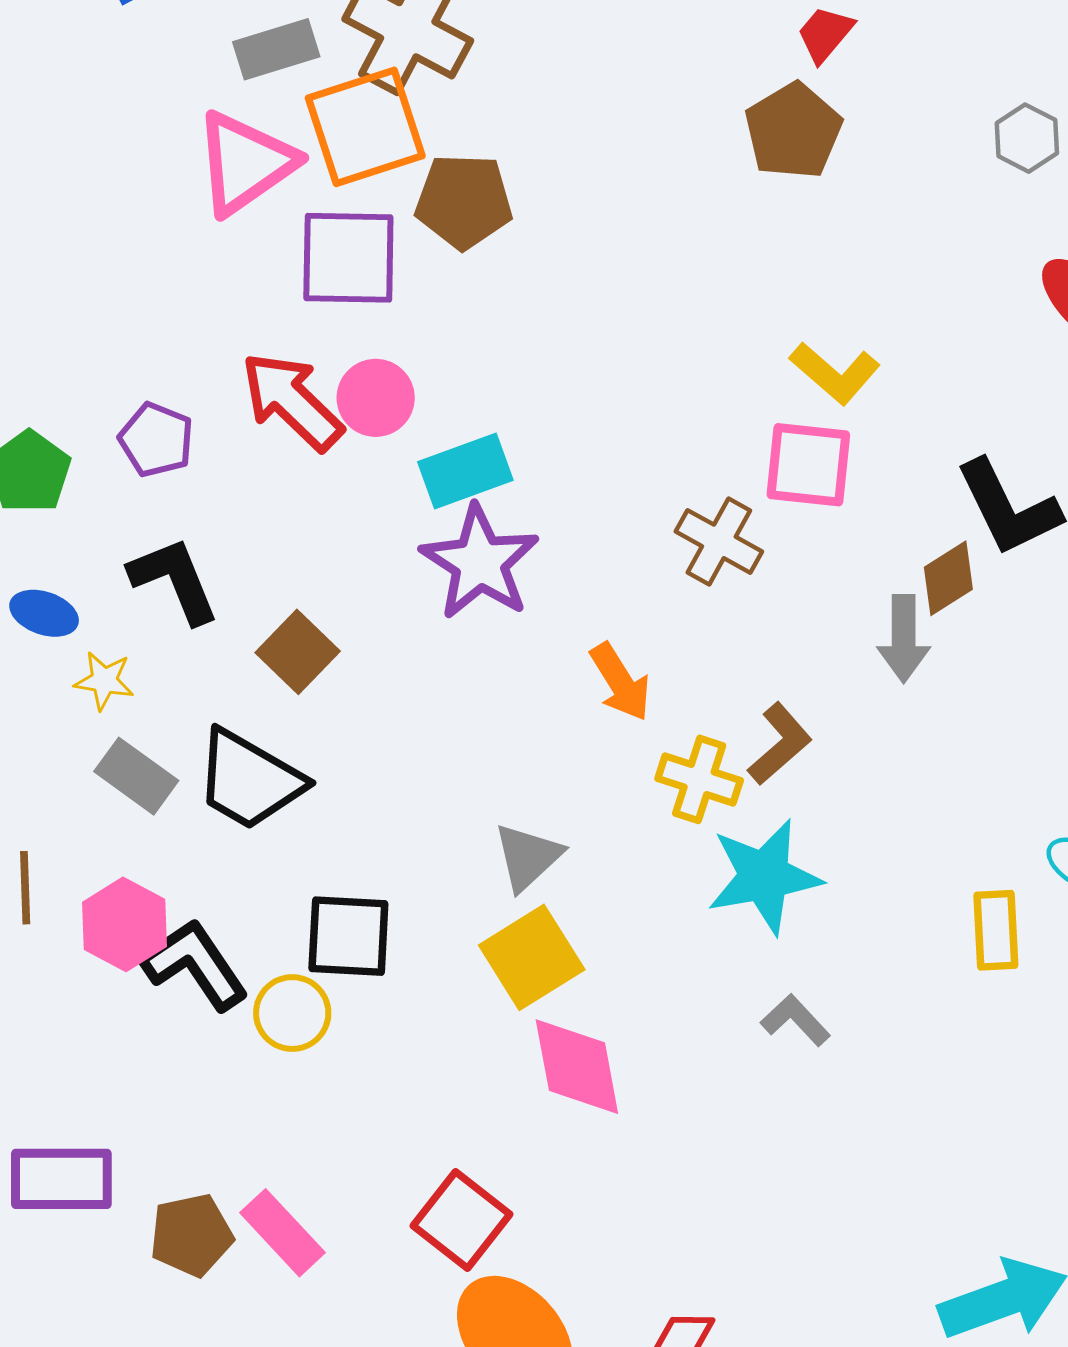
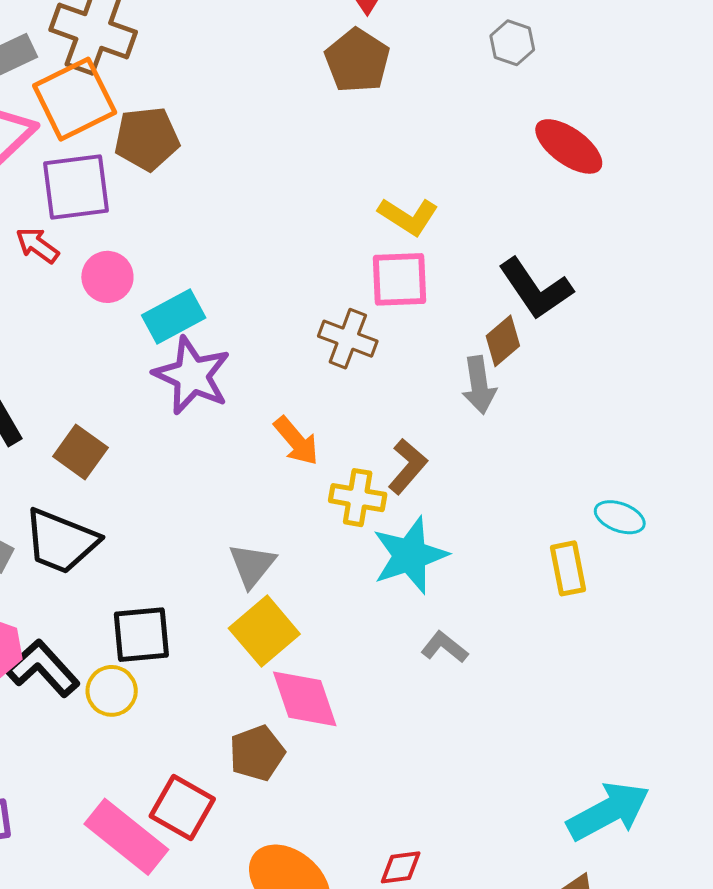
red arrow: (292, 401) -> (37, 245), moved, size x0.6
red square: (461, 1220) -> (182, 808), moved
pink rectangle: (283, 1233) -> (126, 837), size x1.4
brown pentagon: (191, 1235) -> (257, 753), moved

